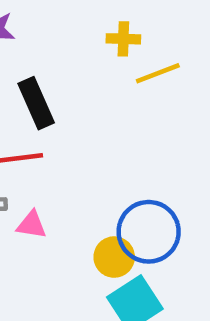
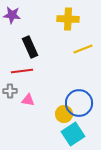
yellow cross: (123, 39) -> (68, 19), size x1.5
yellow line: (158, 73) -> (83, 49), moved

